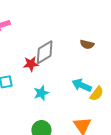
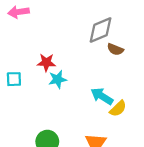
gray diamond: (45, 52) -> (101, 30), moved
cyan star: (41, 93) -> (58, 79), moved

